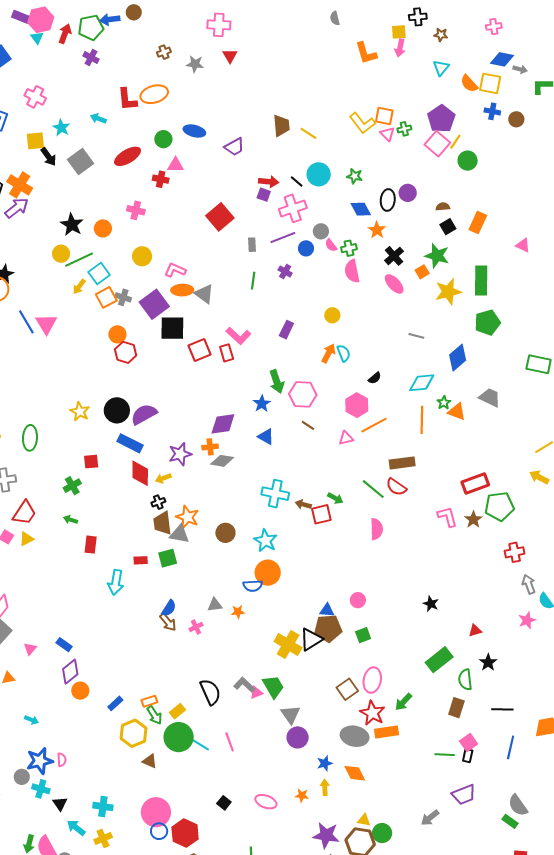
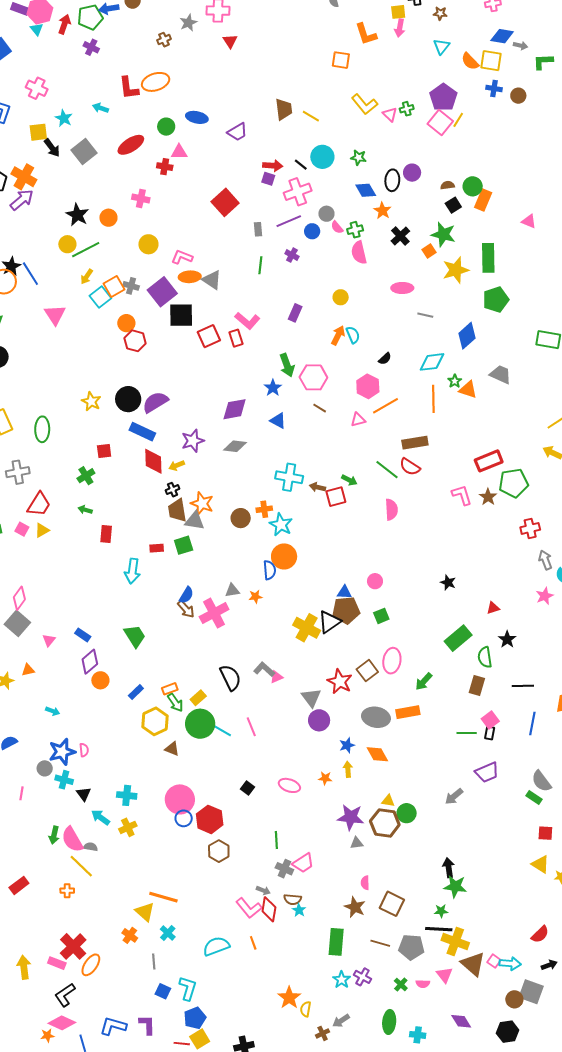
gray star: (195, 64) -> (188, 23), moved, turned -30
orange square: (384, 116) -> (341, 60), moved
green circle: (468, 161) -> (473, 186), moved
cyan square: (99, 273) -> (100, 297), moved
pink ellipse: (394, 284) -> (402, 288), moved, turned -45
blue line: (26, 322) -> (30, 274), moved
orange cross: (210, 447) -> (264, 509), moved
blue semicircle: (253, 586) -> (270, 570), turned -90
pink cross: (196, 627) -> (214, 613), size x2.0
green trapezoid: (273, 687) -> (135, 636), moved
red star: (372, 713) -> (340, 682), moved

